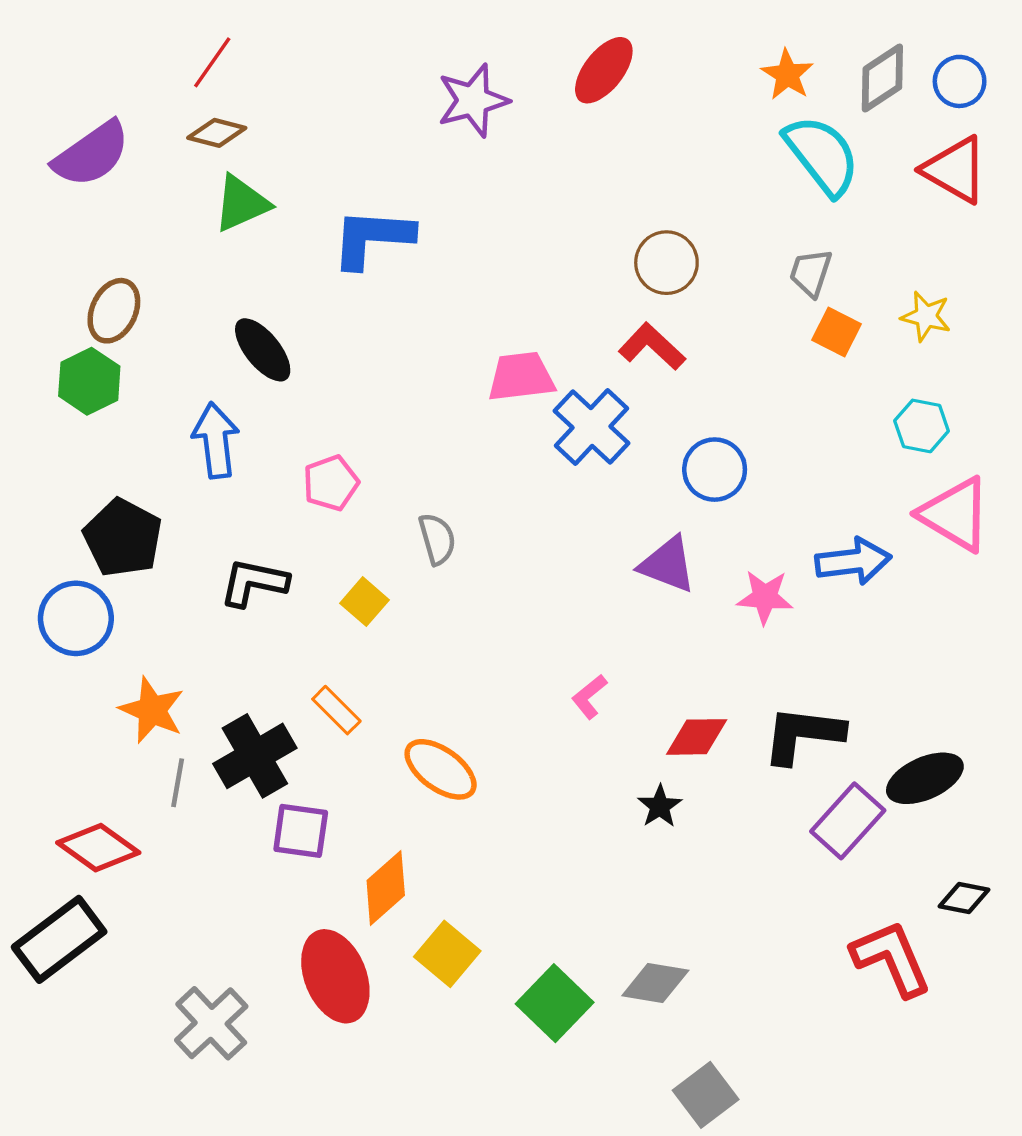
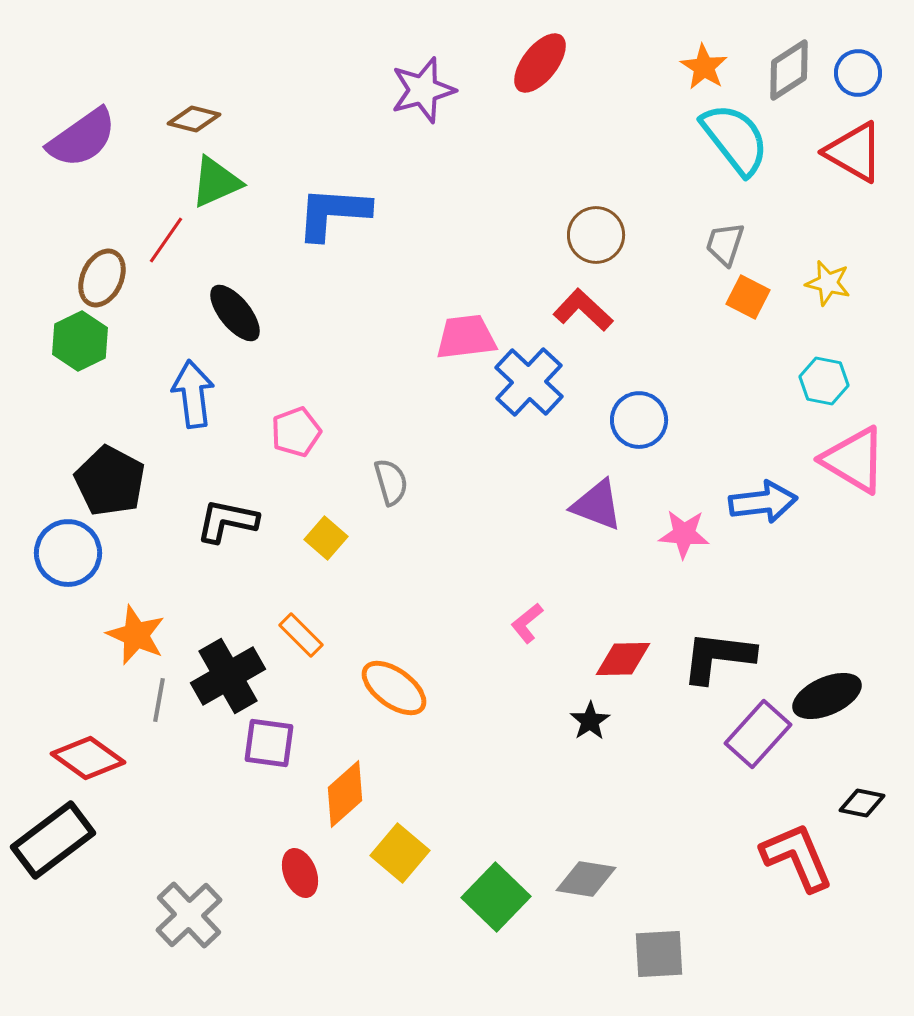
red line: (212, 62) -> (166, 240), moved
red ellipse: (335, 976) -> (300, 873), size x0.6
gray square: (706, 1095) -> (659, 954), moved, turned 34

